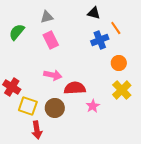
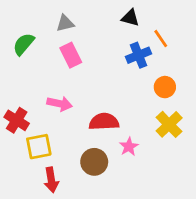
pink arrow: (53, 75) -> (60, 104), moved
yellow square: (28, 106) -> (39, 147), turned -30
brown circle: (55, 108) -> (94, 162), moved

